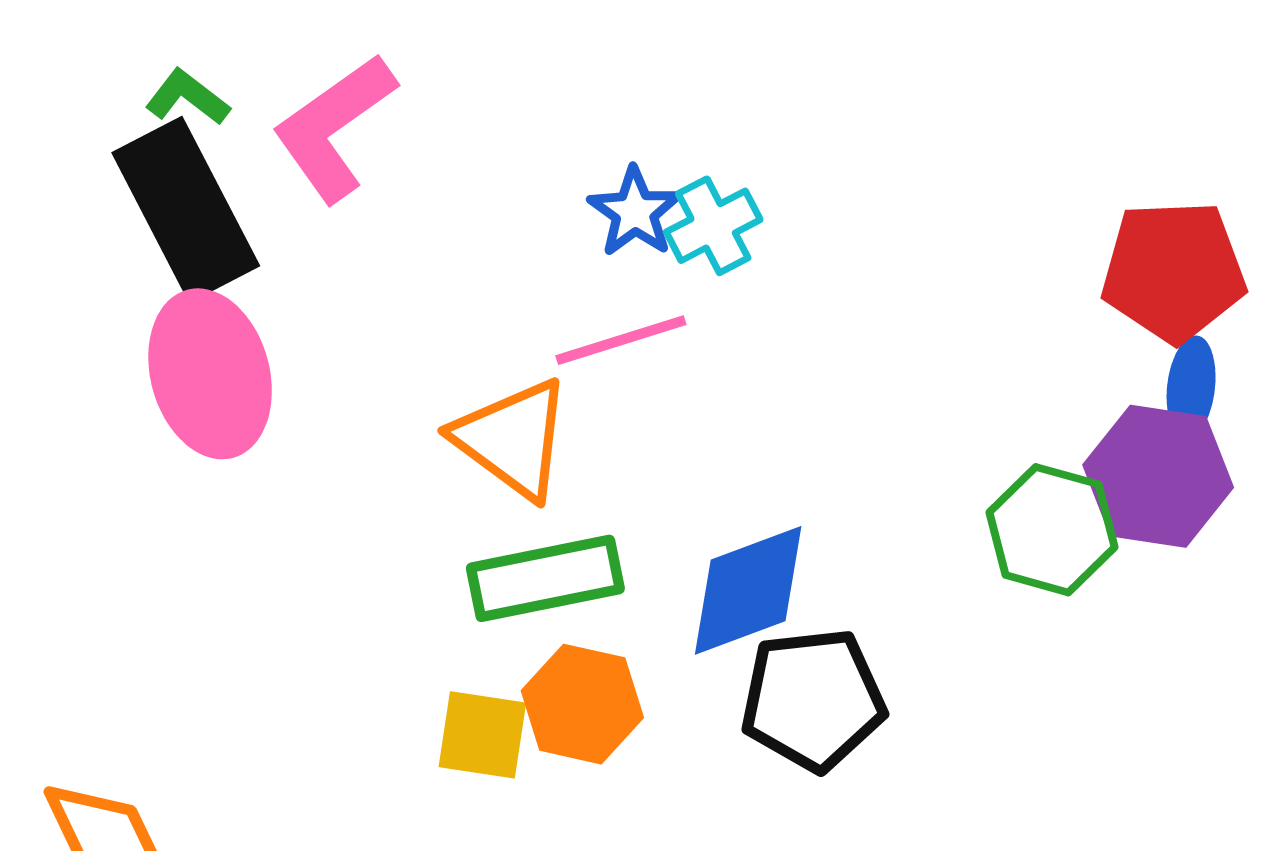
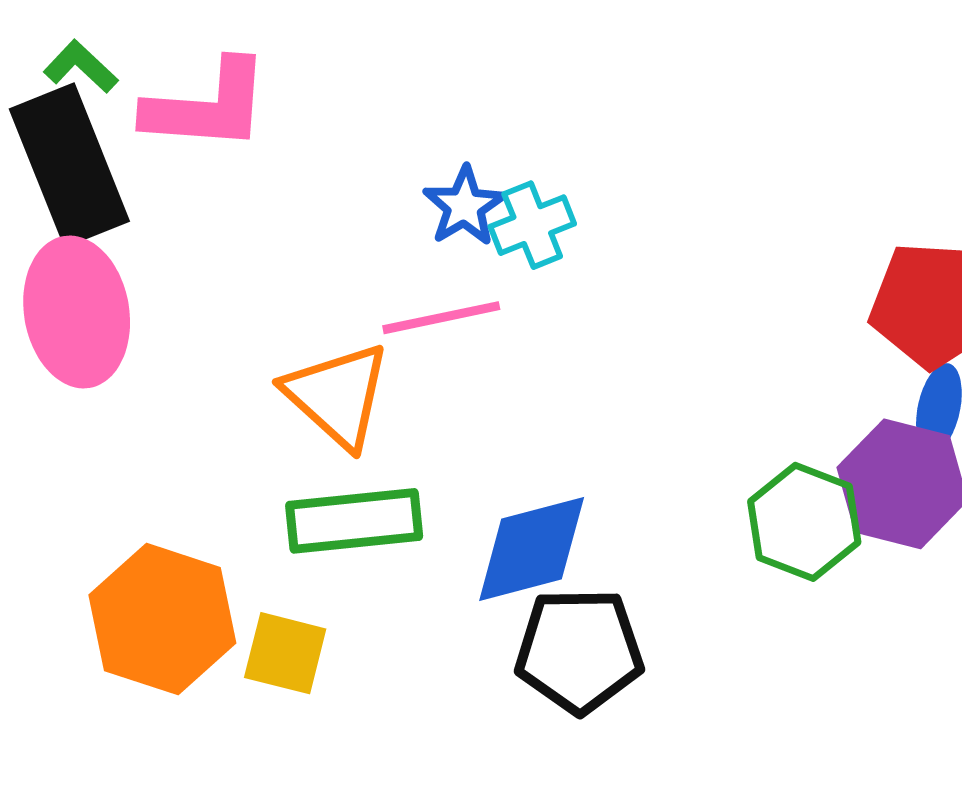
pink L-shape: (334, 128) -> (207, 106), turned -146
orange hexagon: (582, 704) -> (162, 619), moved, size x1.4

